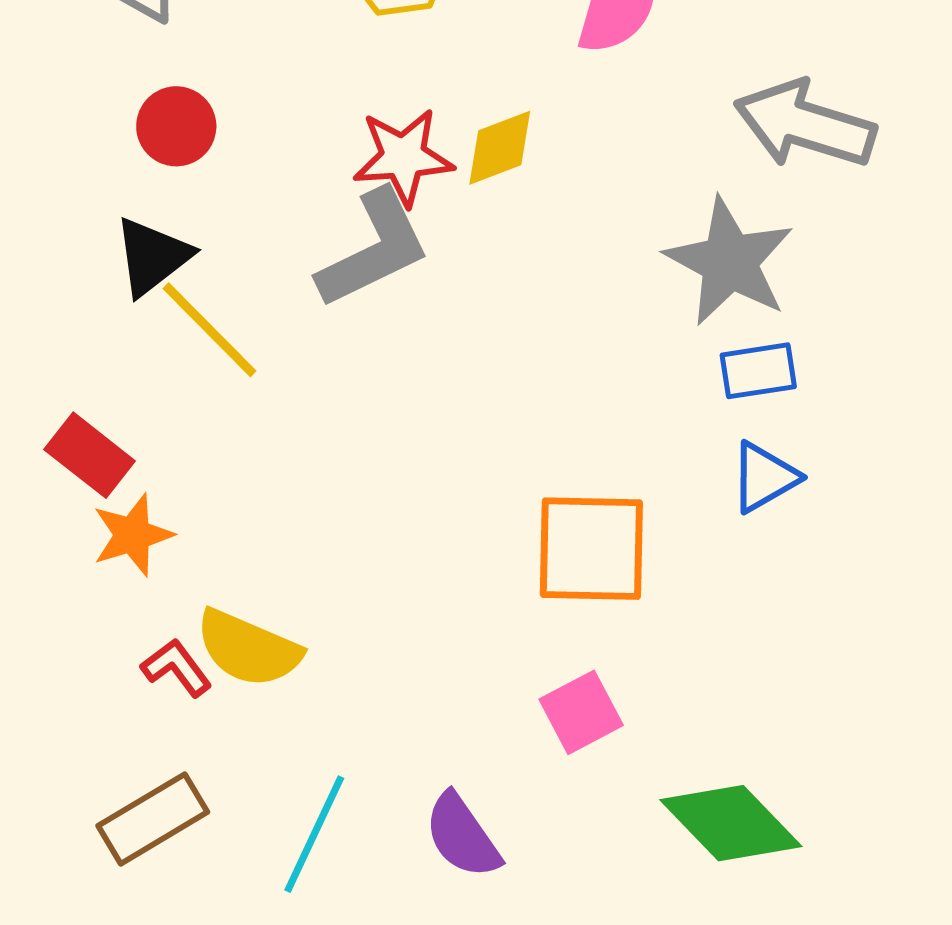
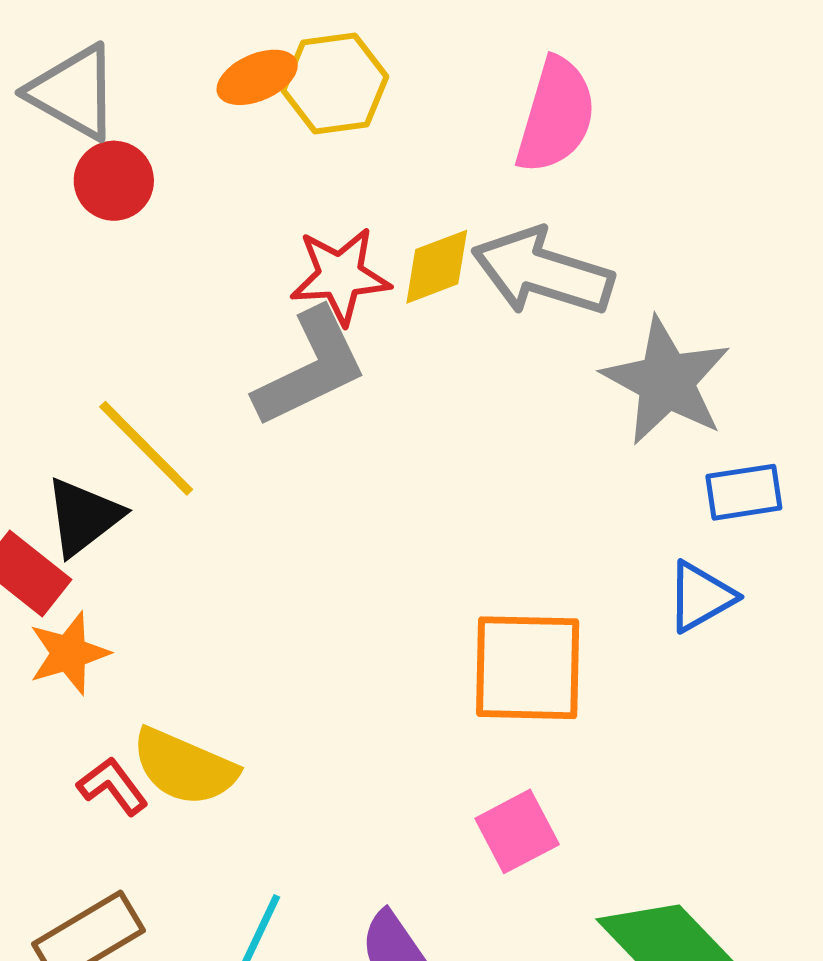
gray arrow: (805, 124) -> (543, 272), moved
red circle: (176, 126) -> (114, 181), moved
black triangle: (152, 257) -> (83, 517), moved
blue rectangle: (758, 371) -> (744, 492), moved

